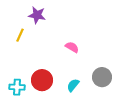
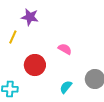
red circle: (42, 80) -> (35, 65), moved

